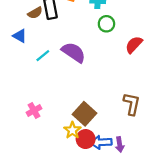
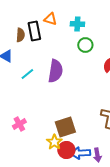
brown semicircle: (35, 13) -> (20, 35), turned -56
purple semicircle: (74, 52) -> (55, 71), turned 65
brown square: (85, 114) -> (65, 127), turned 30

